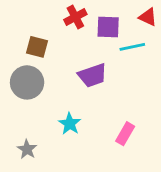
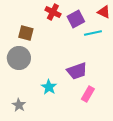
red cross: (75, 17) -> (53, 12), turned -35
purple square: (108, 27) -> (76, 19), turned -30
purple trapezoid: (92, 75) -> (77, 71), moved

